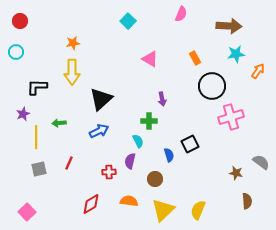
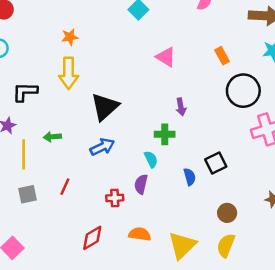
brown circle: (155, 179) -> (227, 213), moved

